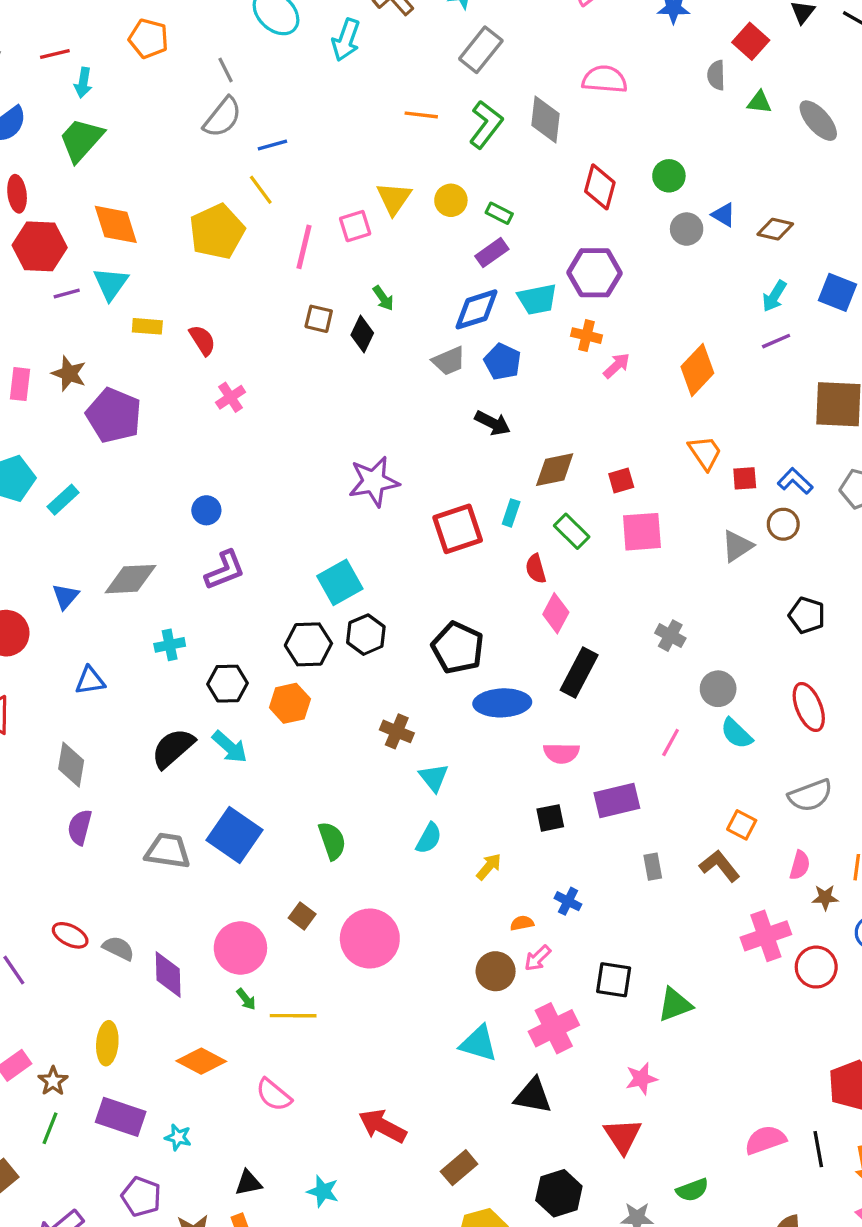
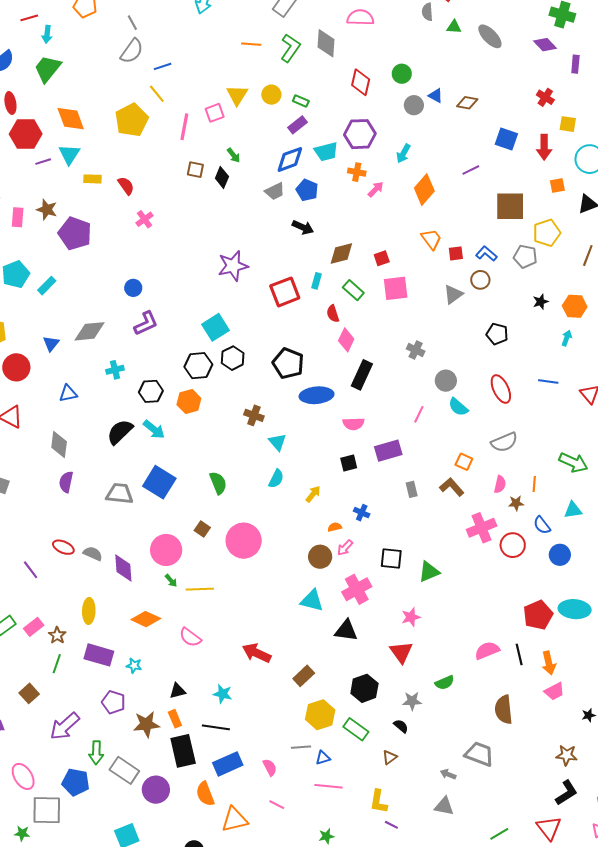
cyan arrow: (774, 296) -> (403, 153), moved

